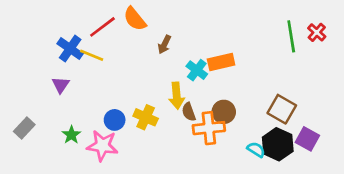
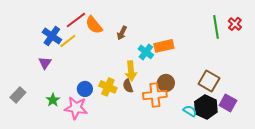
orange semicircle: (135, 19) -> (94, 25), moved
yellow line: (92, 55) -> (68, 41), turned -60
brown semicircle: (189, 112) -> (128, 86), moved

